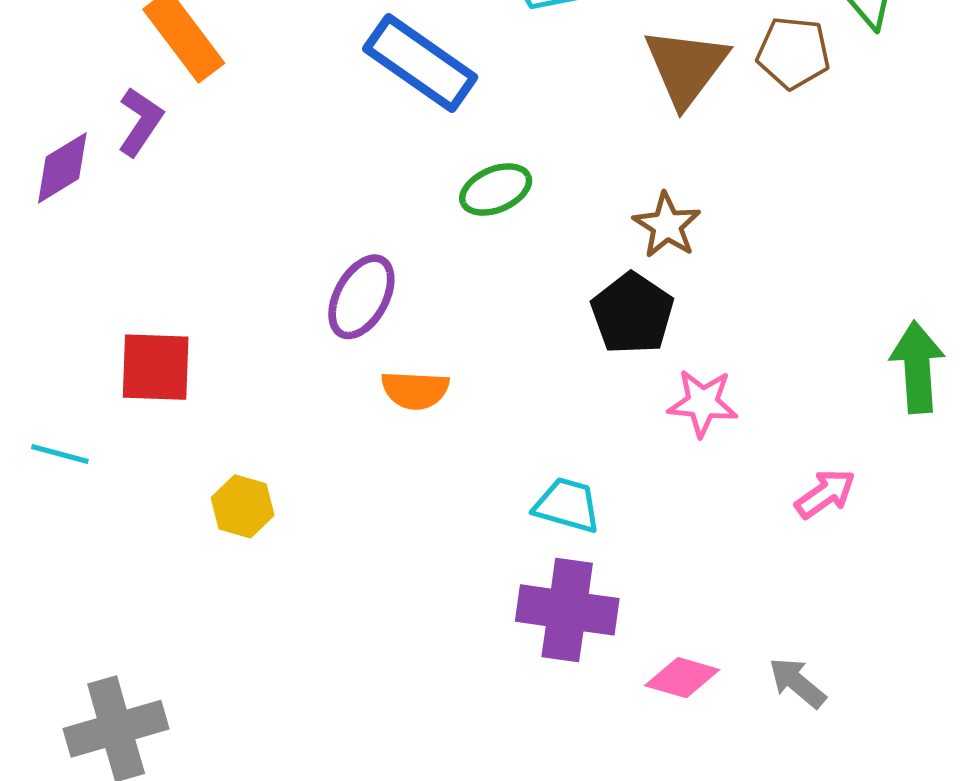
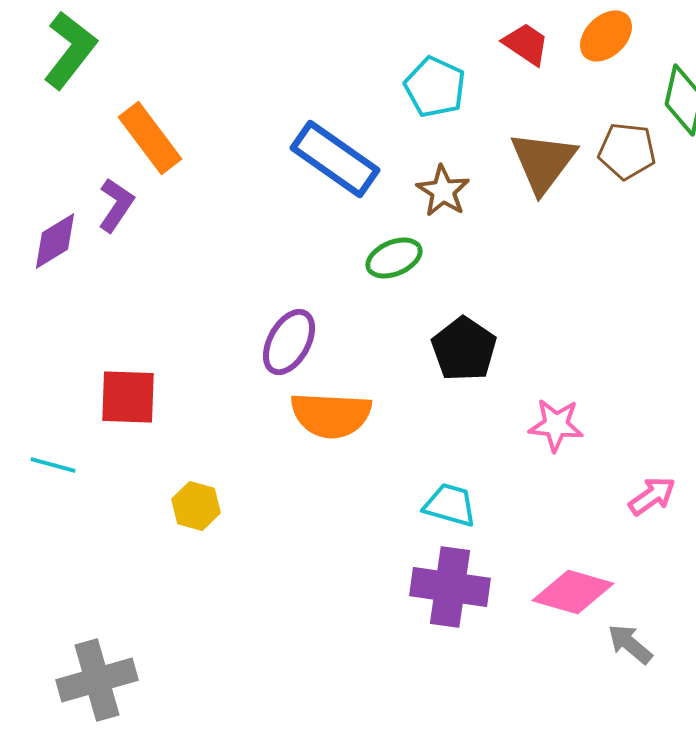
brown star: (667, 225) -> (443, 191), moved
black pentagon: (632, 313) -> (464, 349), moved
orange semicircle: (415, 390) -> (331, 415), size x1.5
pink diamond: (682, 678) -> (573, 592), moved, size x1.4

